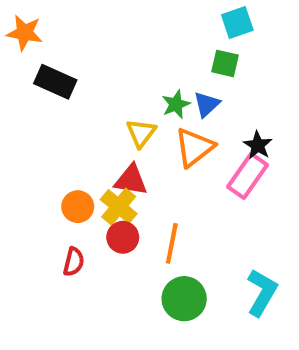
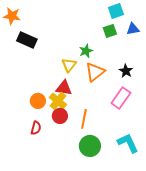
green square: (225, 63) -> (110, 31), turned -32
blue triangle: (207, 104) -> (133, 29), moved, turned 32
pink rectangle: (248, 176) -> (121, 98), moved
cyan L-shape: (262, 293) -> (128, 143), turned -55

